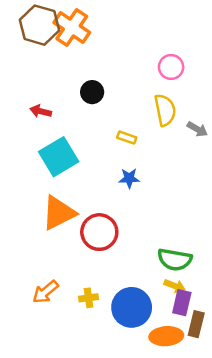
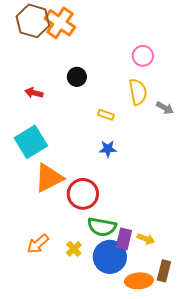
cyan square: (59, 157) -> (31, 142), moved
green semicircle: (175, 260) -> (102, 227), moved
yellow cross: (89, 298) -> (74, 249), turned -35
purple rectangle: (182, 303) -> (124, 239), moved

